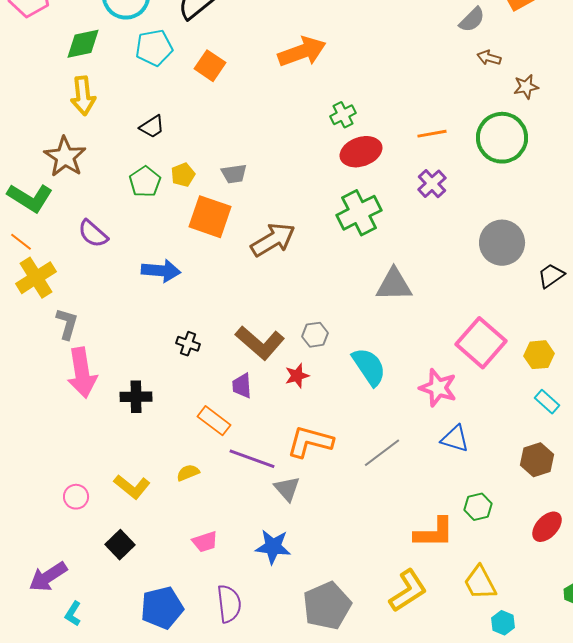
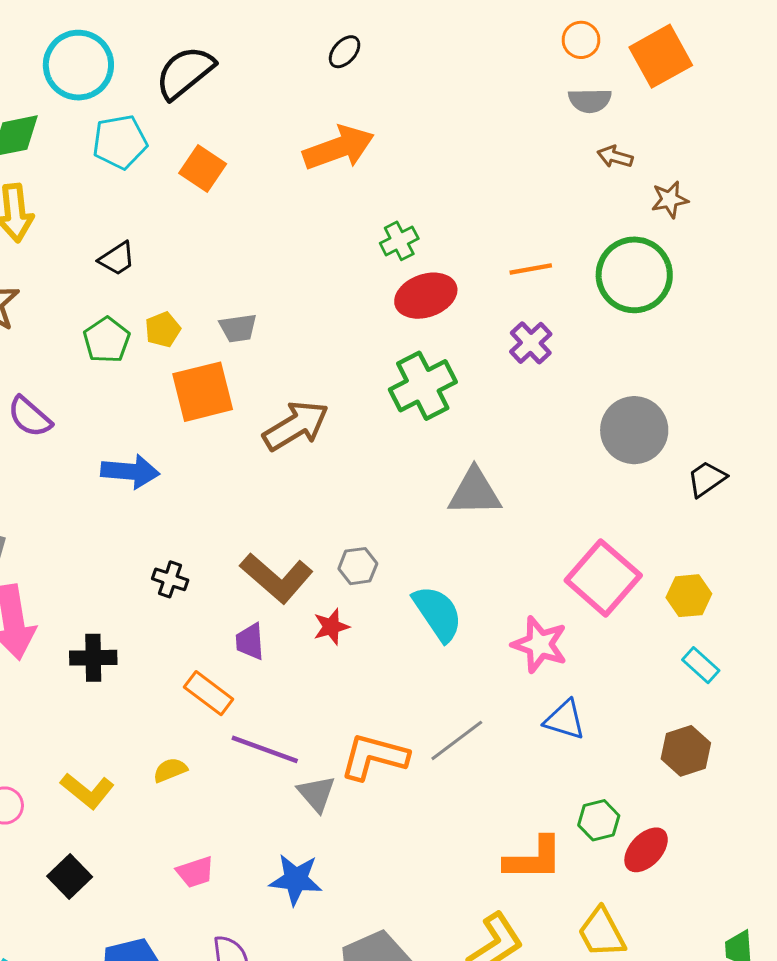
gray semicircle: (472, 20) -> (590, 101), turned 44
orange square: (210, 217) -> (203, 392), turned -33
orange L-shape: (310, 442) -> (374, 757), moved
red ellipse: (547, 527) -> (646, 850), moved

